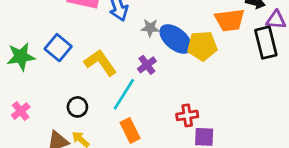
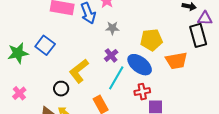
orange trapezoid: (230, 20) -> (176, 61), moved
blue ellipse: (176, 39) -> (140, 65), moved
yellow L-shape: (100, 63) -> (79, 71), moved, turned -90
cyan line: (124, 94) -> (116, 78), moved

